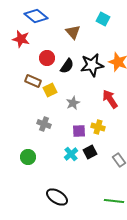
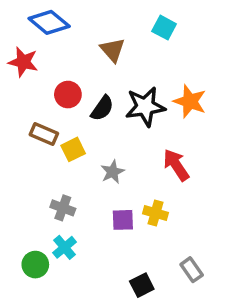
black square: (90, 152) -> (142, 285), moved
cyan cross: (71, 154) -> (64, 247), moved

